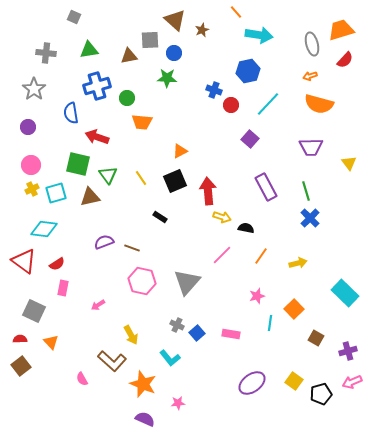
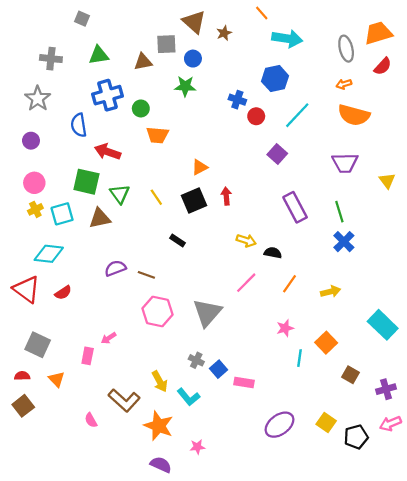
red arrow: (208, 191) -> (226, 196), moved, size x0.6
pink rectangle: (63, 288) -> (88, 356), moved
pink rectangle: (231, 334) -> (244, 383), moved
yellow arrow: (131, 335) -> (160, 381), moved

